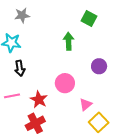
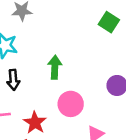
green arrow: (69, 41) -> (55, 67), moved

